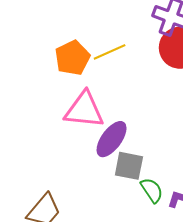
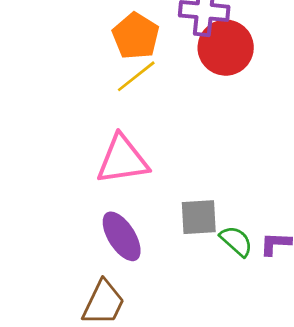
orange pentagon: (72, 58) -> (136, 36), moved
purple ellipse: (112, 139) -> (122, 236), moved, turned -54

